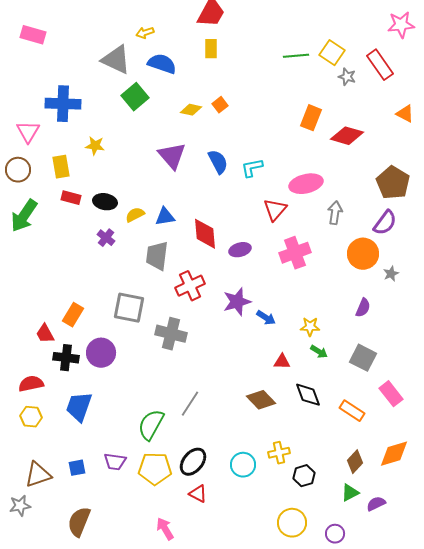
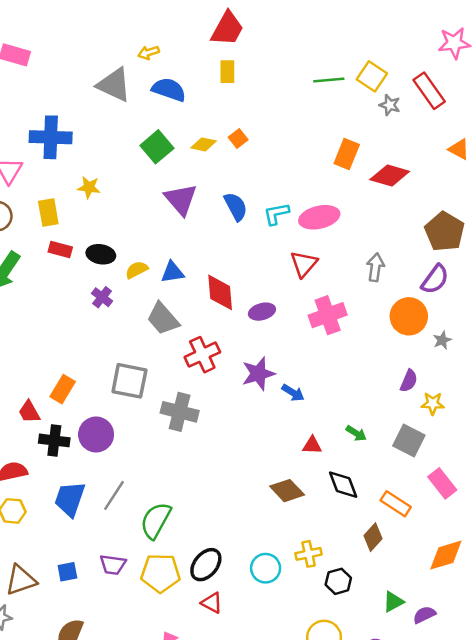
green square: (135, 97) -> (157, 147), moved
pink ellipse: (306, 184) -> (319, 217), moved
gray trapezoid: (157, 256) -> (163, 319), turned -48
yellow star: (310, 327) -> (433, 403), moved
gray line: (190, 404) -> (114, 495), moved
brown diamond: (355, 462) -> (373, 537), moved

